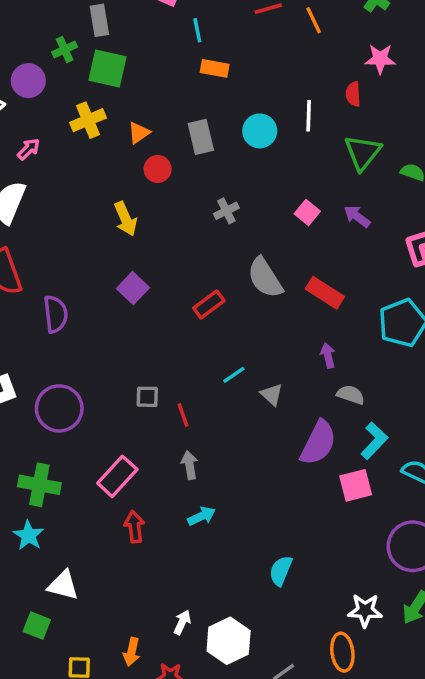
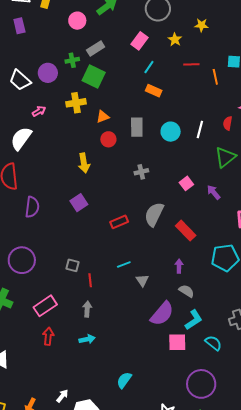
gray rectangle: (99, 20) -> (96, 49), turned 54
cyan line: (197, 30) -> (149, 67), turned 32
gray semicircle: (265, 278) -> (154, 214), turned 45

